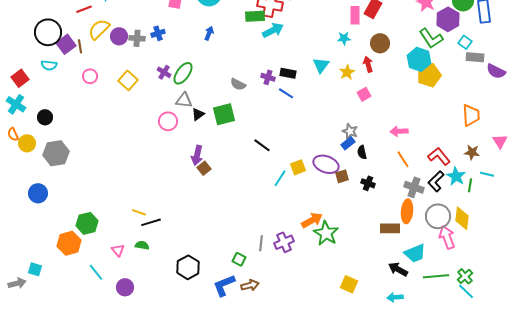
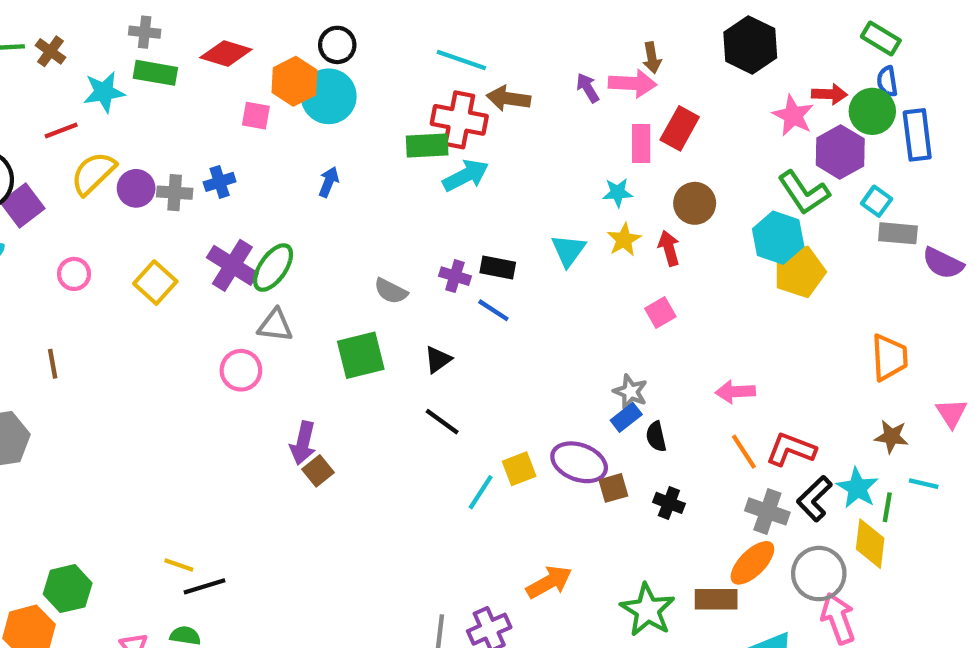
brown line: (80, 46) -> (53, 364), moved
purple cross: (164, 72) -> (232, 265), size x1.6
yellow star: (347, 72) -> (624, 240), moved
black triangle: (198, 114) -> (438, 360), moved
red L-shape: (439, 156) -> (791, 449), moved, turned -30
orange ellipse: (407, 211) -> (752, 563), turned 40
yellow diamond: (462, 218) -> (870, 544), moved
green star: (326, 233) -> (648, 610), moved

